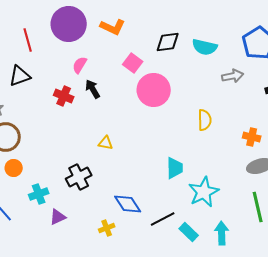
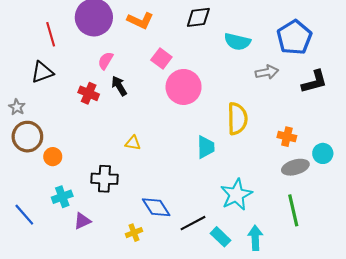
black diamond: (168, 42) -> (198, 17), moved
yellow semicircle: (205, 120) -> (237, 119), size x1.4
orange circle: (14, 168) -> (53, 157), moved
cyan trapezoid: (175, 168) -> (206, 147), moved
black cross: (79, 177) -> (104, 179), turned 30

